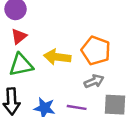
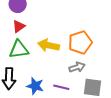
orange pentagon: (96, 51) -> (80, 42), turned 30

